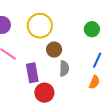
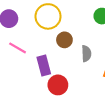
gray semicircle: (64, 68) -> (86, 54), moved

